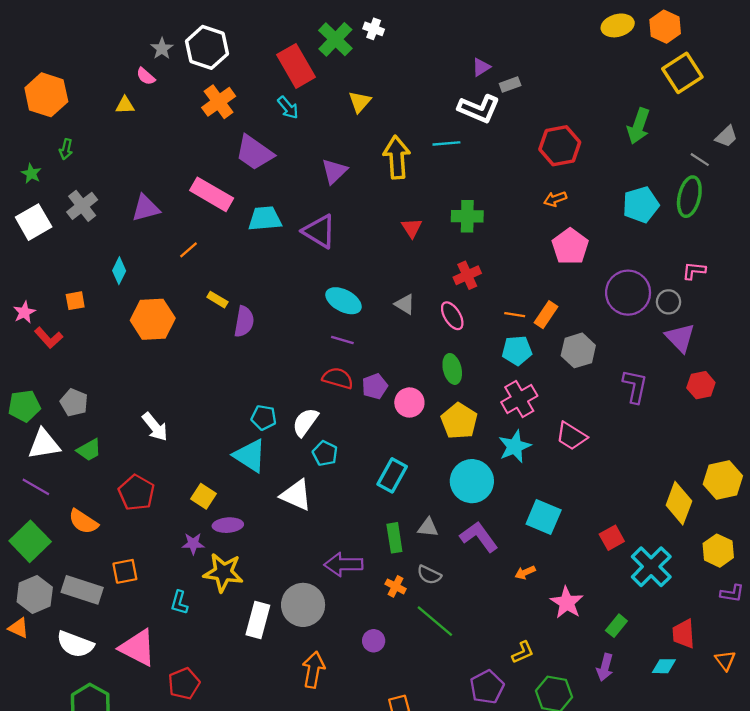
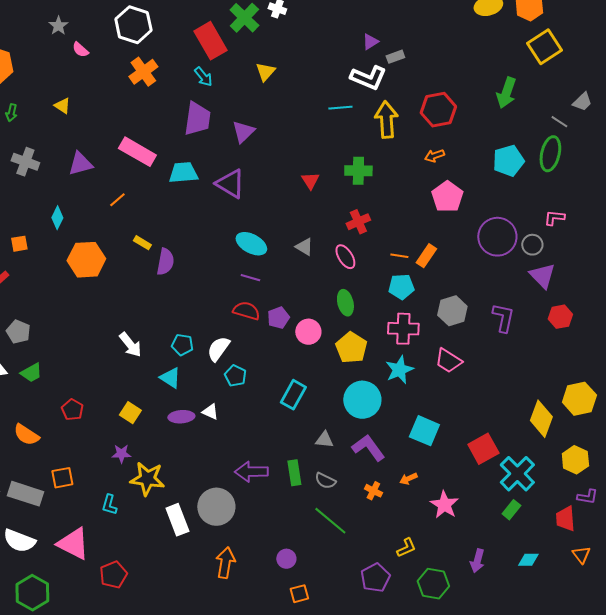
gray star: (162, 49) -> (58, 26), moved
yellow triangle: (125, 105) -> (62, 106), moved, turned 36
purple trapezoid: (254, 153) -> (197, 119), moved, turned -117
yellow arrow: (397, 157) -> (386, 120), moved
gray cross: (82, 206) -> (25, 162), turned -32
gray hexagon: (578, 350) -> (452, 311), moved
pink cross: (519, 399) -> (403, 329), turned 32
white arrow: (155, 427) -> (130, 345), moved
cyan triangle: (250, 456) -> (170, 378), size x0.7
red pentagon: (136, 493) -> (72, 410), size x0.7
white triangle: (296, 495) -> (210, 412), size x0.6
purple ellipse: (228, 525) -> (181, 417), moved
green rectangle: (394, 538) -> (294, 473), moved
red square: (612, 538) -> (483, 449), size x1.4
orange cross: (396, 586) -> (373, 491), moved
white rectangle: (258, 620) -> (177, 520), turned -36
green rectangle: (616, 626) -> (511, 510), moved
red trapezoid: (684, 634) -> (565, 519), moved
purple circle: (374, 641) -> (286, 559), moved

